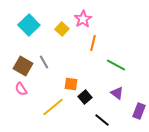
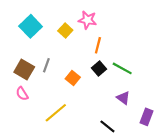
pink star: (83, 19) -> (87, 20), turned -30
gray line: (44, 62) -> (46, 65), turned 48
orange square: (71, 84) -> (73, 78), moved, turned 32
black square: (85, 97) -> (99, 68), moved

